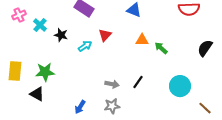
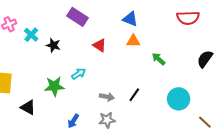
red triangle: (105, 35) -> (100, 45), turned -40
orange triangle: (142, 40) -> (133, 41), moved
cyan arrow: (85, 46) -> (79, 74), moved
green star: (45, 72) -> (54, 86), moved

